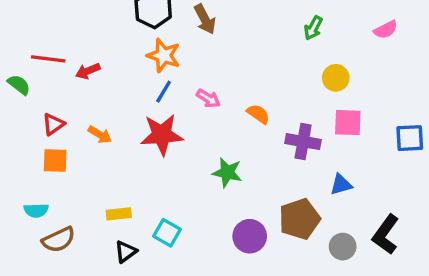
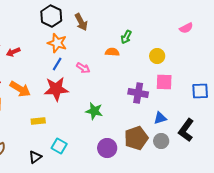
green arrow: (313, 28) -> (126, 37), moved
orange semicircle: (258, 114) -> (112, 52), moved, turned -32
orange arrow: (100, 135) -> (20, 89), size x1.5
yellow rectangle: (119, 214) -> (38, 121), moved
black L-shape: (386, 234) -> (186, 130), moved
gray circle: (343, 247) -> (161, 141), moved

